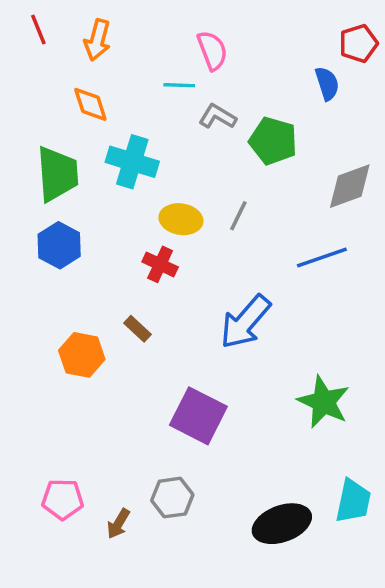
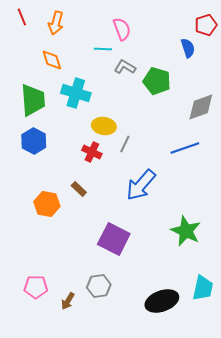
gray line: (238, 216) -> (125, 144), moved

